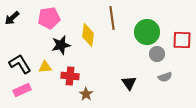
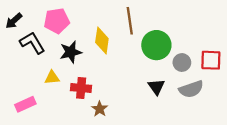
green circle: (147, 32) -> (156, 45), moved
red square: (182, 40) -> (211, 60), moved
black L-shape: (20, 64) -> (32, 43), moved
gray semicircle: (165, 77) -> (191, 89), size x1.5
black triangle: (129, 83) -> (156, 87), moved

